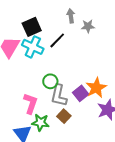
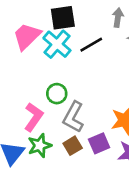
green circle: (50, 81) -> (57, 94), moved
purple square: (81, 93) -> (99, 143), moved
green star: (40, 123) -> (40, 146), turned 30

